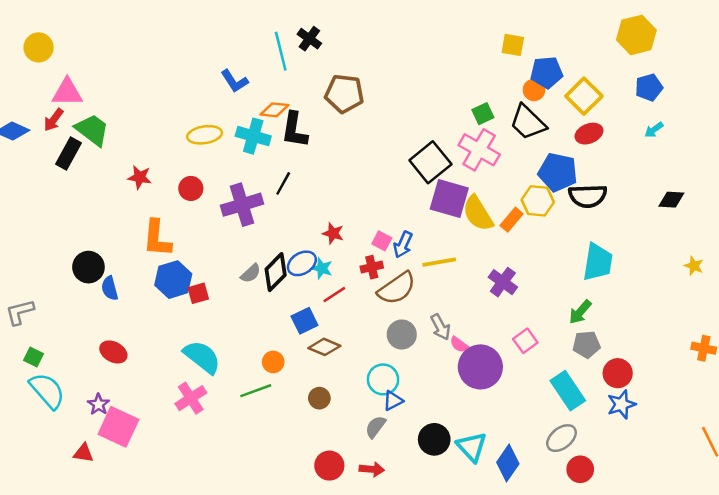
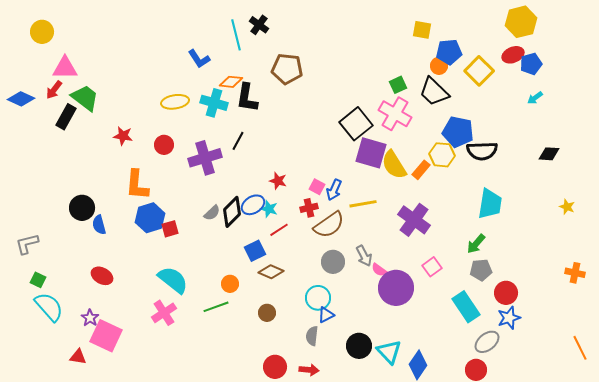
red ellipse: (589, 134) -> (513, 55), moved
purple cross: (503, 282) -> (414, 220), size x1.4
gray semicircle: (376, 427) -> (312, 336), turned -30
gray ellipse: (561, 438) -> (487, 342), moved

